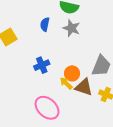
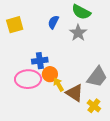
orange circle: (72, 73) -> (50, 74), moved
pink ellipse: (47, 108) -> (28, 79), moved, turned -60

